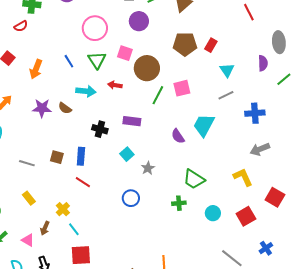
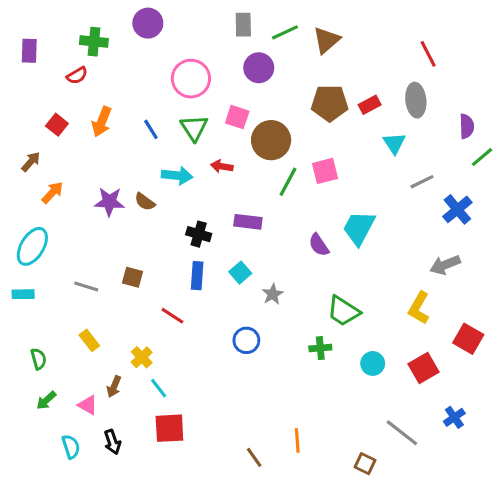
gray ellipse: (279, 42) -> (416, 100), moved
red rectangle: (211, 45) -> (370, 105), turned 32
purple semicircle: (263, 63) -> (467, 126), moved
orange arrow: (36, 69) -> (102, 122), moved
gray line: (226, 95) -> (422, 182), moved
blue cross: (255, 113) -> (457, 209), moved, turned -36
blue rectangle: (81, 156) -> (197, 276), moved
yellow L-shape: (243, 177) -> (419, 308), turned -125

